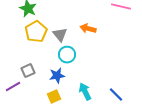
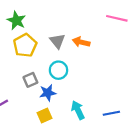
gray triangle: (60, 35) -> (57, 41), moved
gray square: (28, 71) -> (30, 80), moved
blue line: (116, 95) -> (111, 113), turned -56

